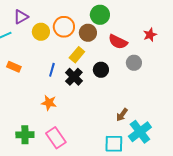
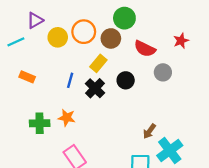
green cross: (25, 135) -> (40, 123), moved

